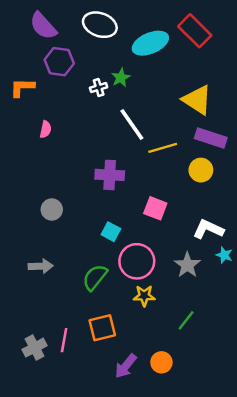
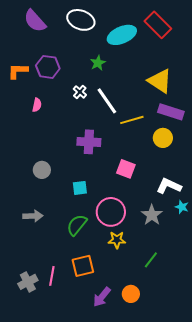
purple hexagon: (59, 62) -> (48, 67), moved
white cross: (99, 87) -> (80, 92), moved, turned -32
cyan square: (111, 232) -> (80, 188), moved, turned -35

